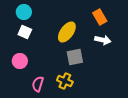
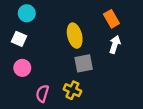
white square: (25, 32) -> (19, 39), moved
yellow ellipse: (67, 32) -> (75, 36), turned -50
white arrow: (103, 40) -> (115, 44), turned -84

